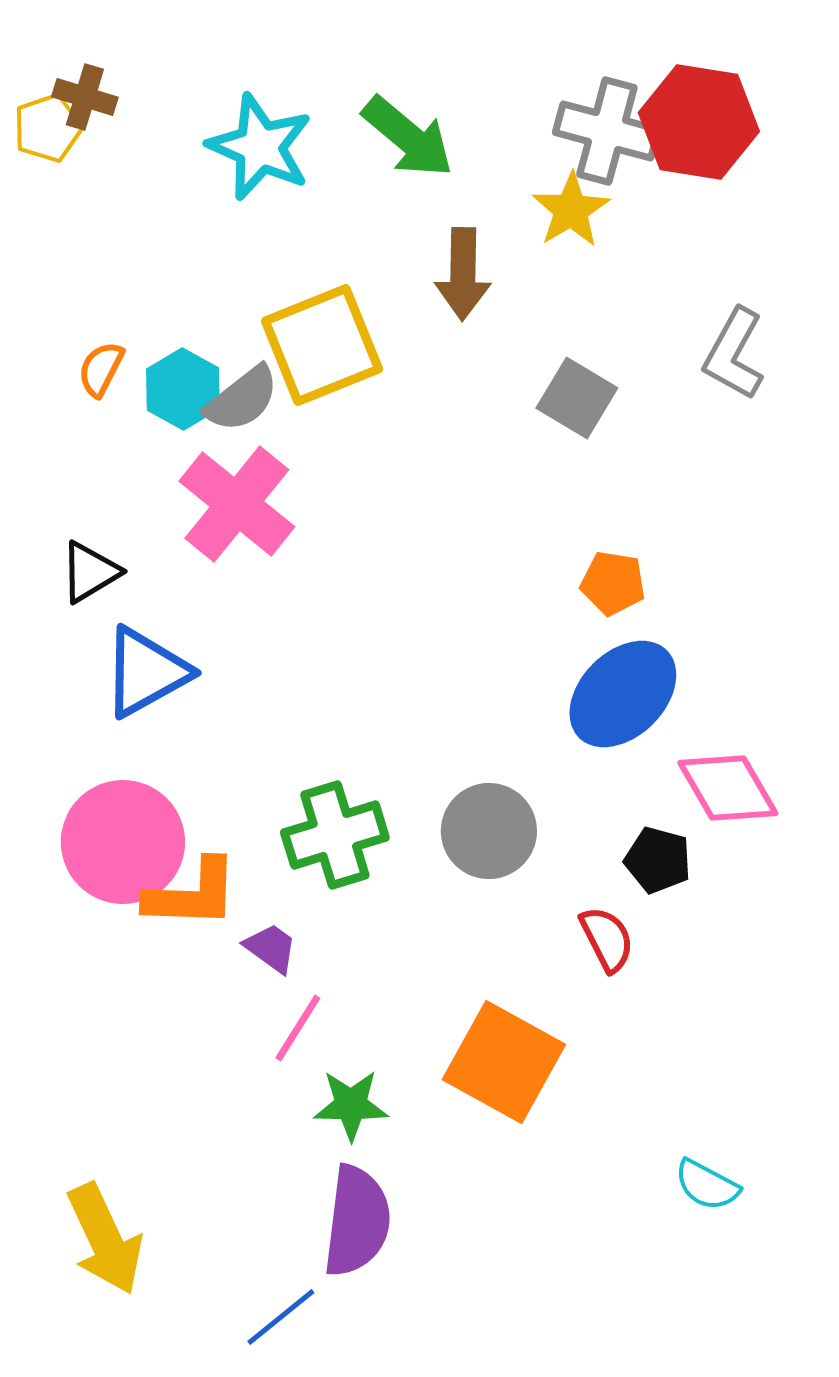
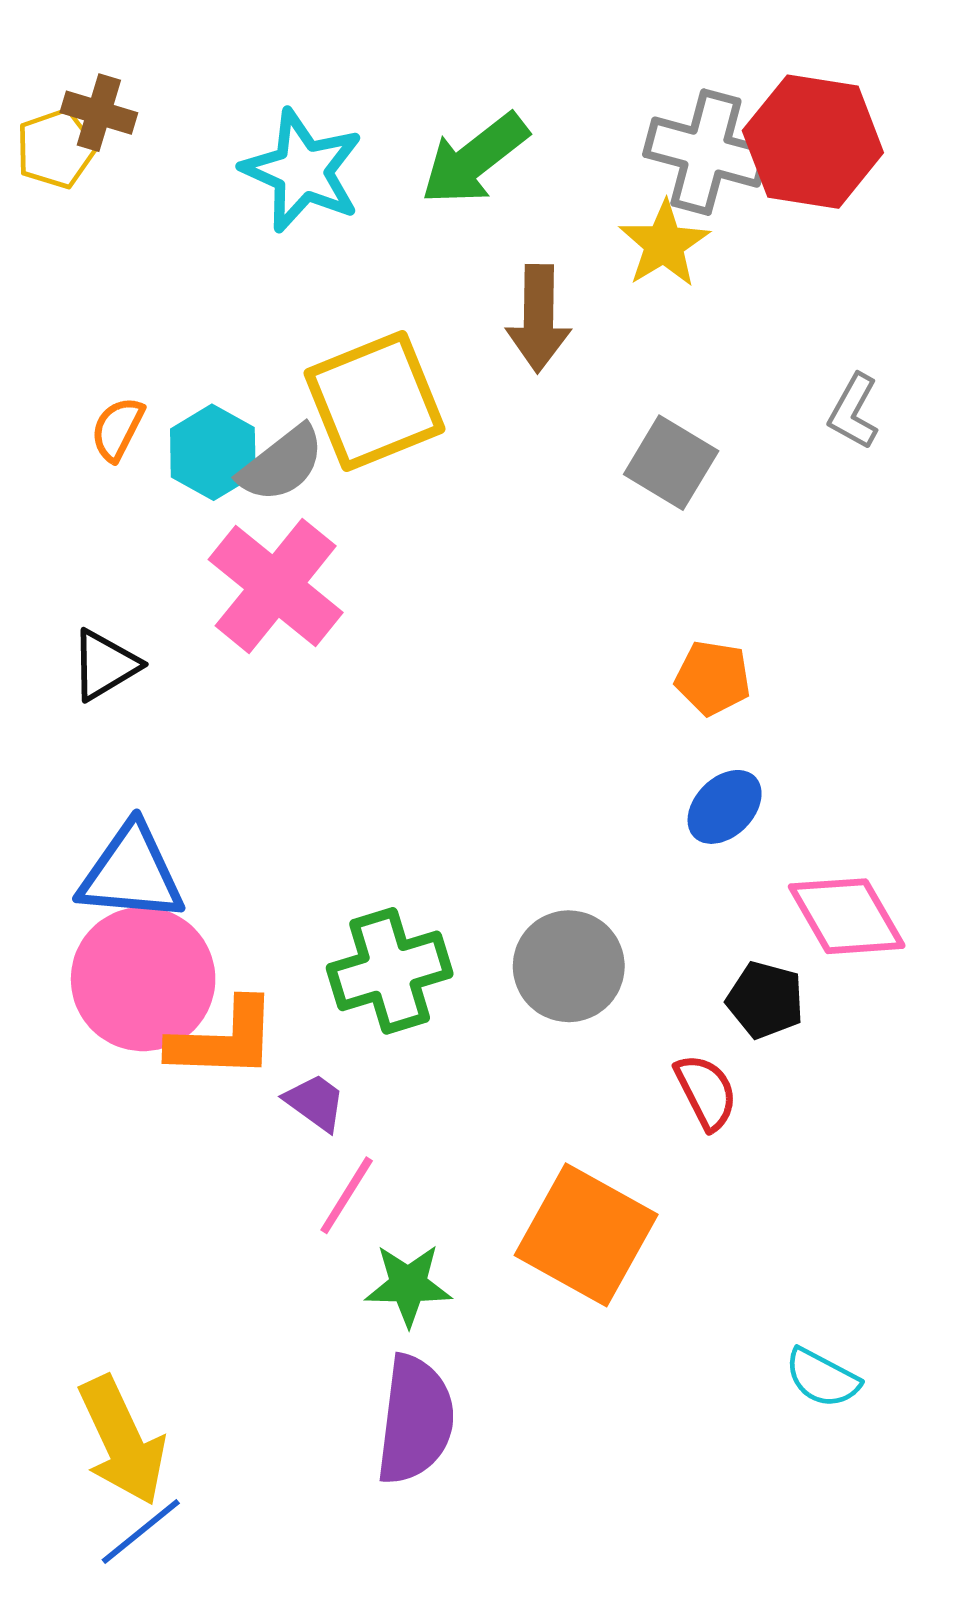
green arrow: (408, 137) -> (475, 159), turned 102
gray L-shape: (734, 354) -> (854, 411), size x0.7
blue triangle: (146, 672) -> (131, 873), moved, turned 34
blue ellipse: (623, 694) -> (725, 807), size x0.6
blue line: (281, 1317) -> (141, 1531), moved

